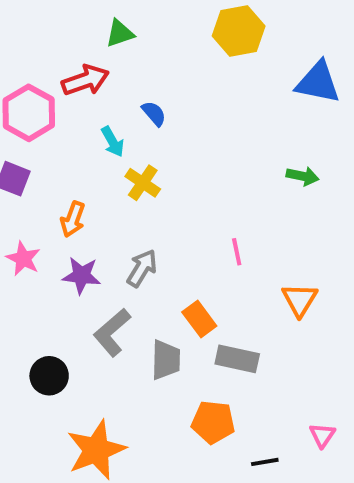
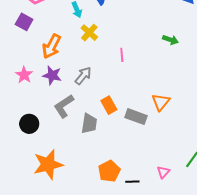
orange arrow: (73, 219) -> (52, 46), size x1.4
pink line: (237, 252) -> (122, 55), moved
pink star: (23, 259) -> (24, 75), moved
gray rectangle: (237, 359) -> (136, 117), moved
orange pentagon: (213, 422) -> (109, 171), moved, turned 30

